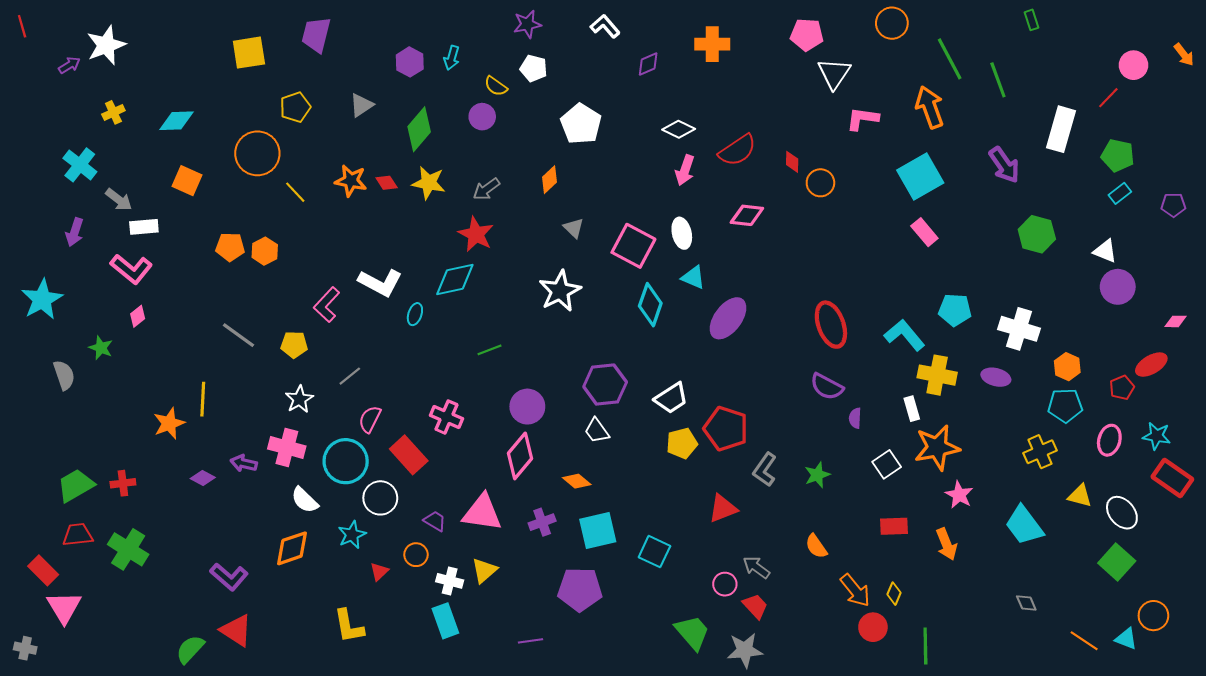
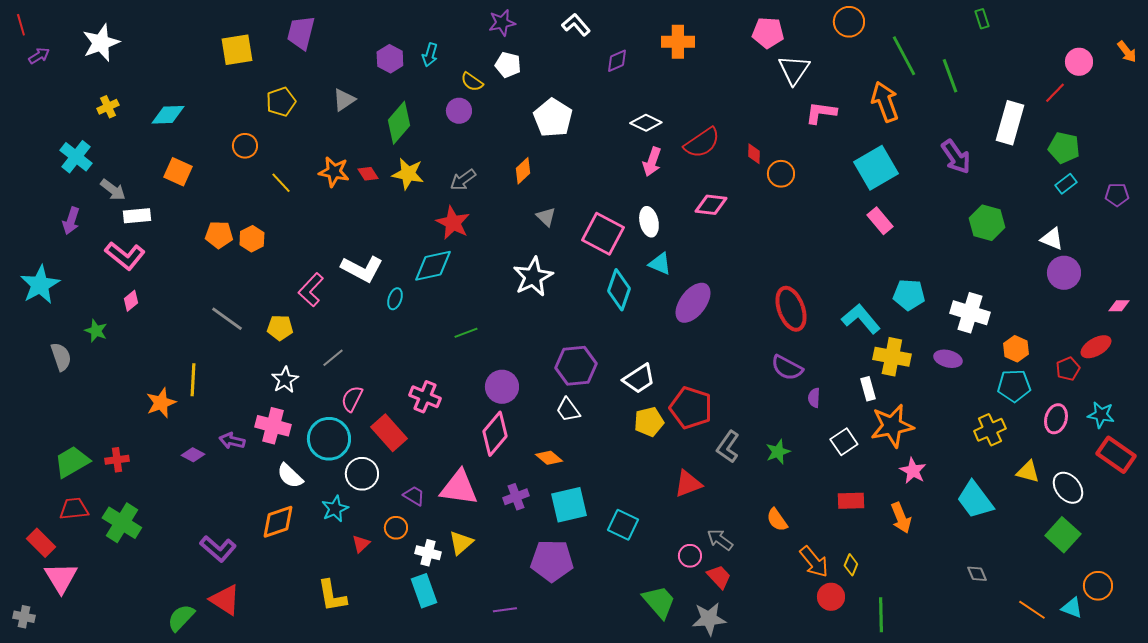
purple arrow: (69, 65) -> (39, 56), moved
orange circle: (257, 153) -> (245, 146), size x0.6

